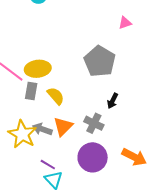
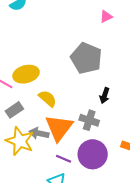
gray rectangle: (31, 91) -> (14, 110), moved, turned 54
orange triangle: (63, 126) -> (59, 128), size x1.4
purple line: (48, 165) -> (64, 159), moved

